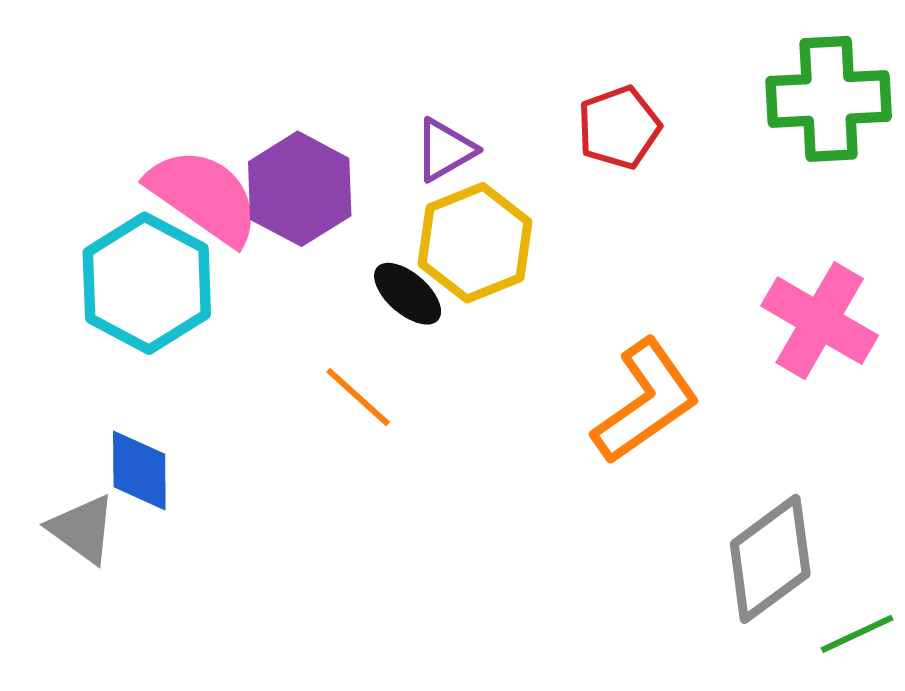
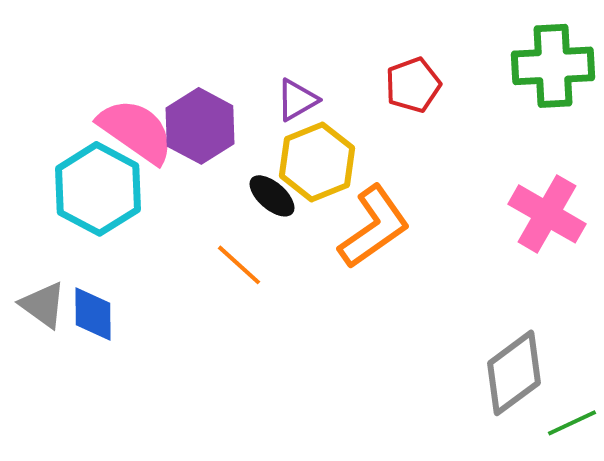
orange L-shape: (646, 402) -> (374, 227), moved
gray triangle: (82, 529) -> (43, 305), moved

